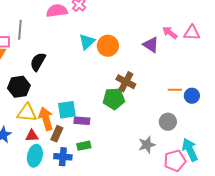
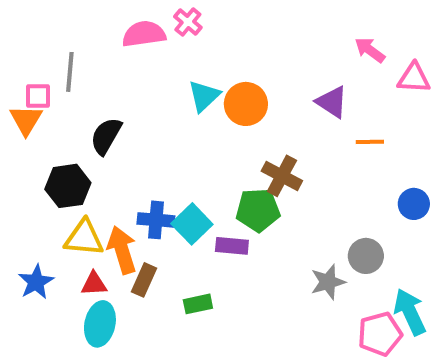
pink arrow: (170, 33) -> (370, 50), moved
orange line: (175, 90) -> (370, 142), moved
cyan square: (67, 110) -> (192, 224), moved, turned -36
purple rectangle: (82, 121) -> (232, 246), moved
gray star: (147, 145) -> (328, 282), moved
blue cross: (63, 157) -> (156, 220), moved

